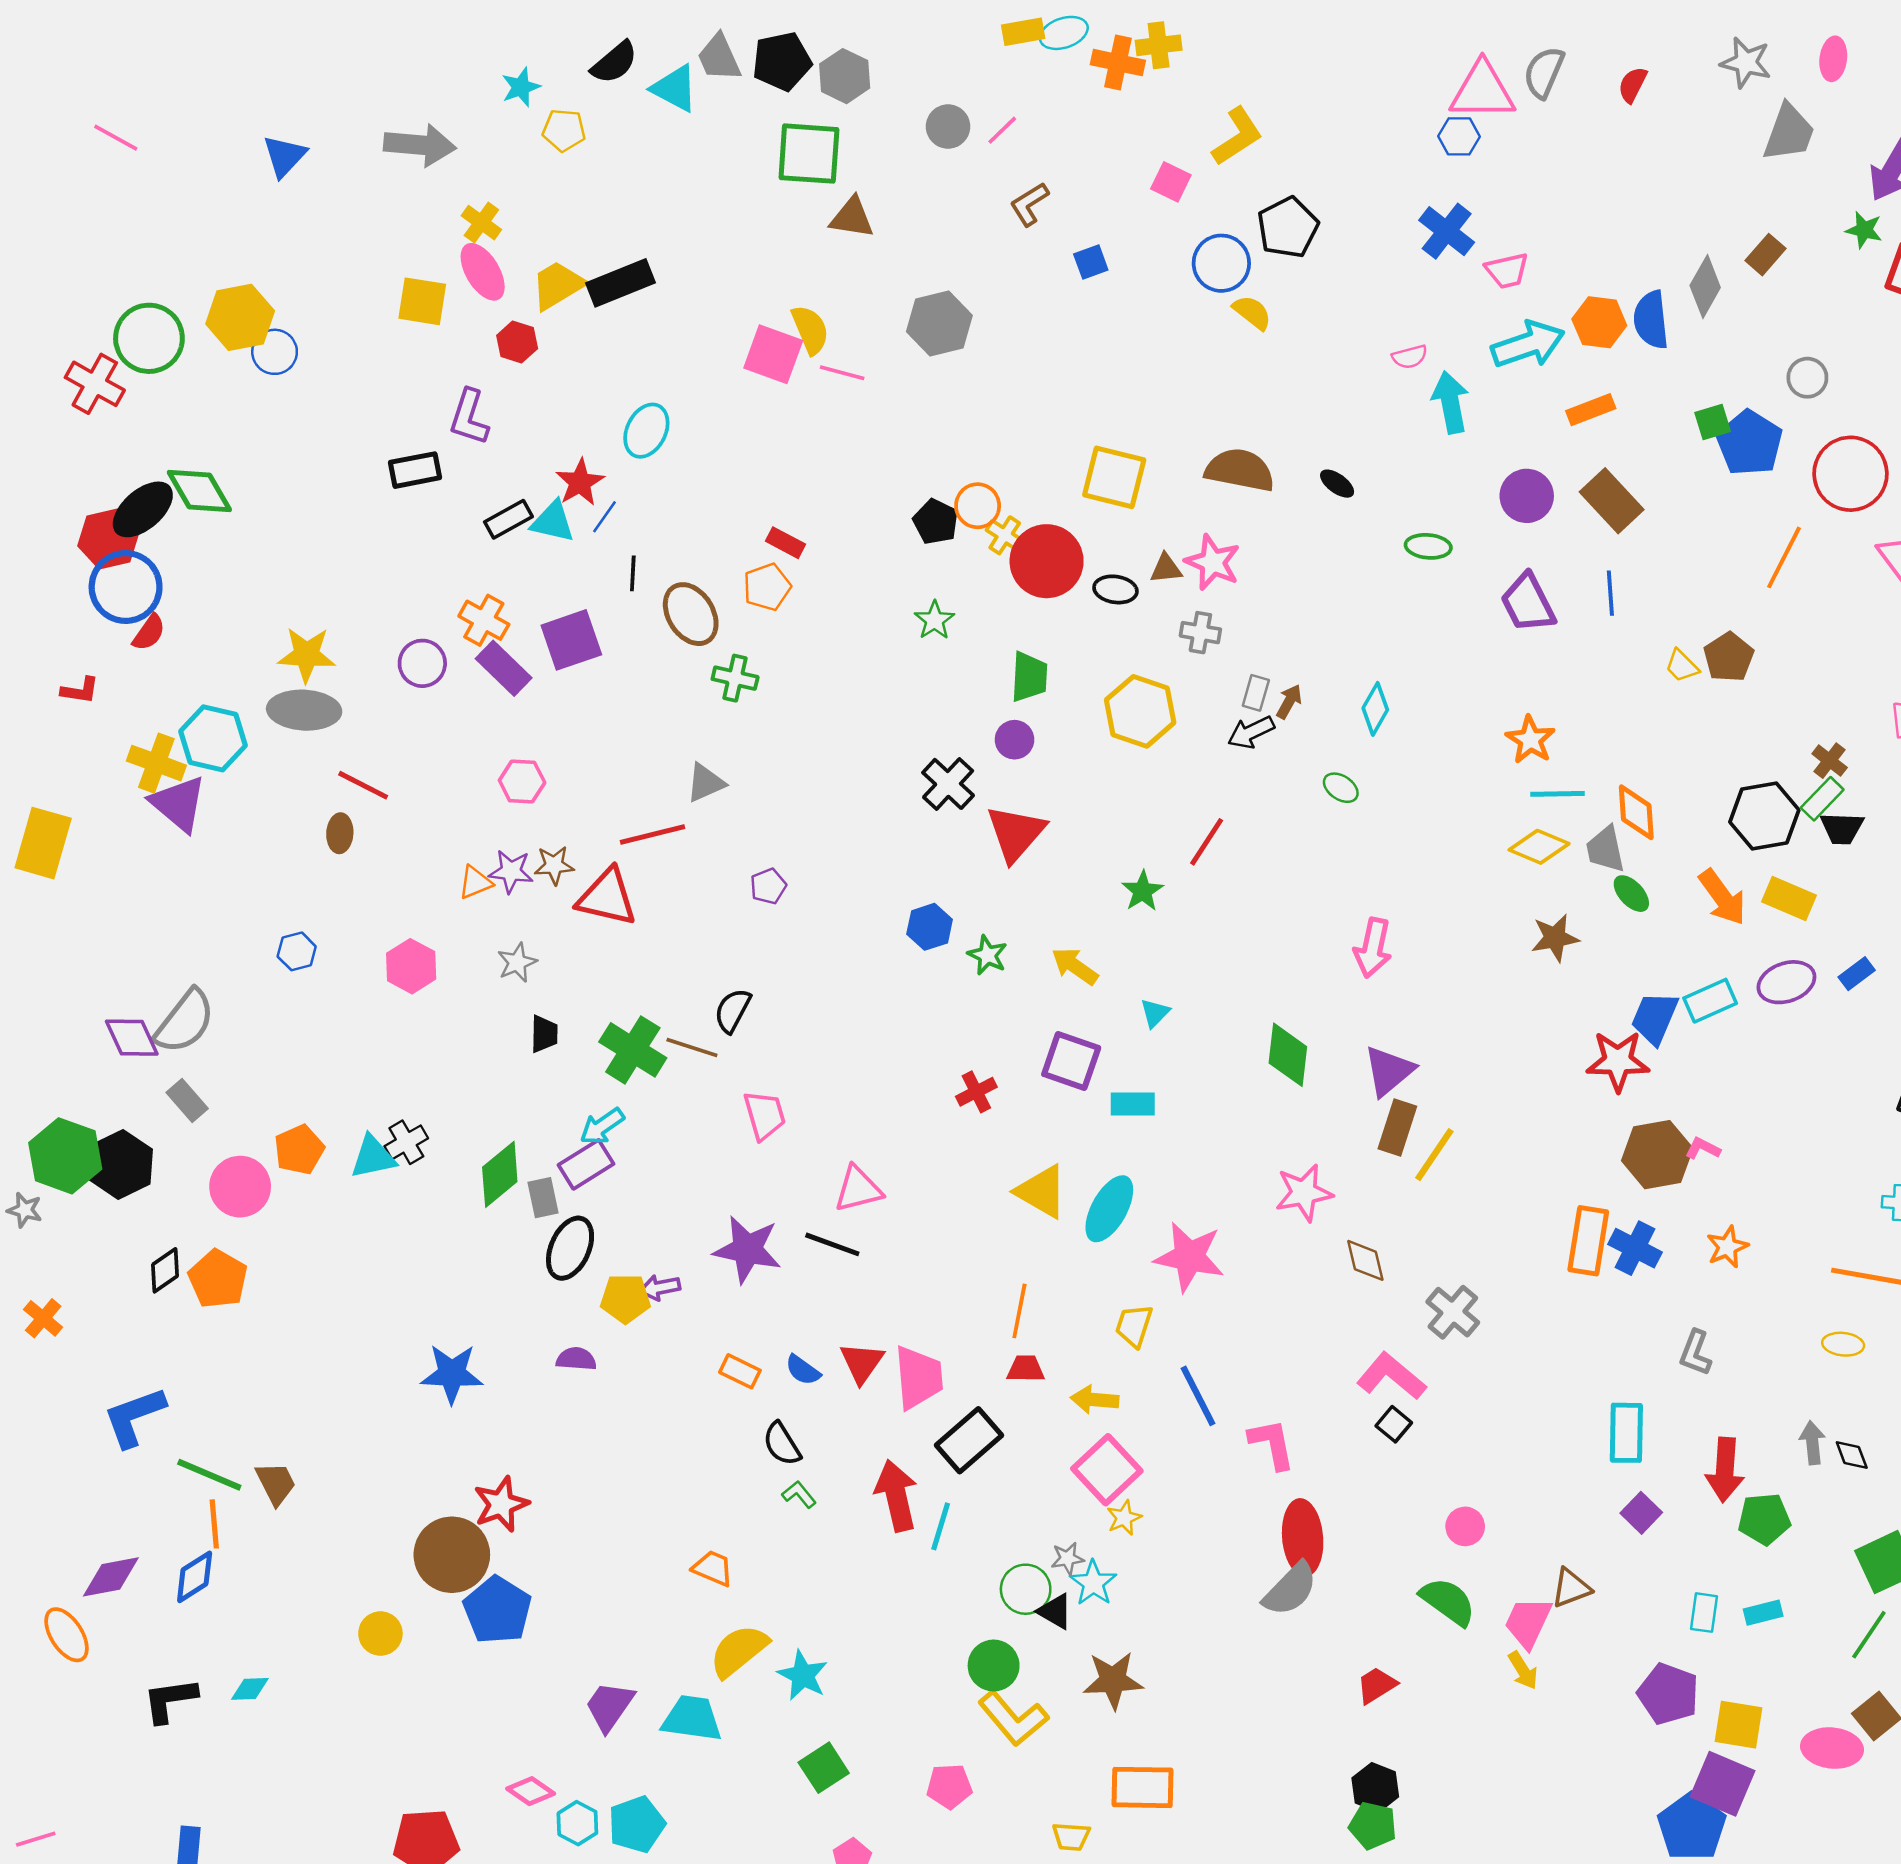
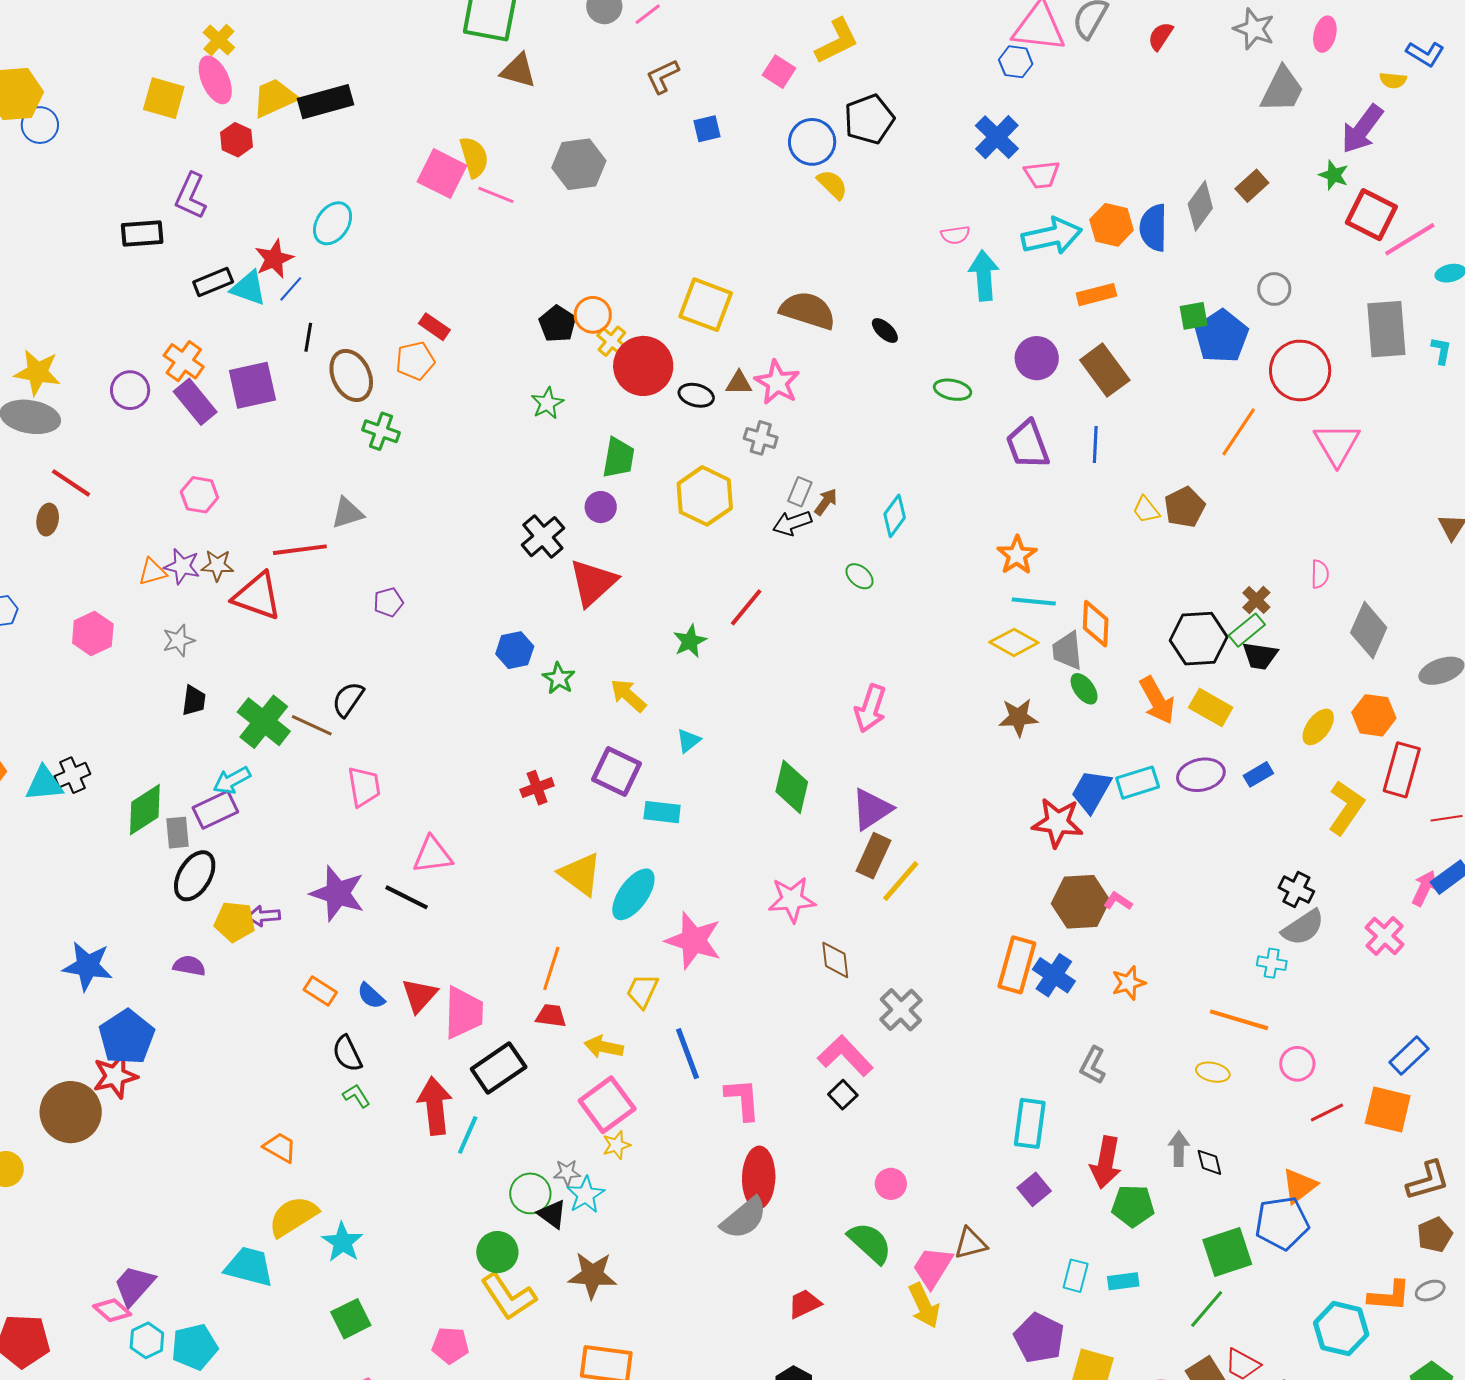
blue pentagon: (497, 1610) -> (127, 1037), moved
yellow arrow: (1523, 1670) -> (924, 1305), size x1.4
purple trapezoid: (609, 1706) -> (134, 1286), moved

